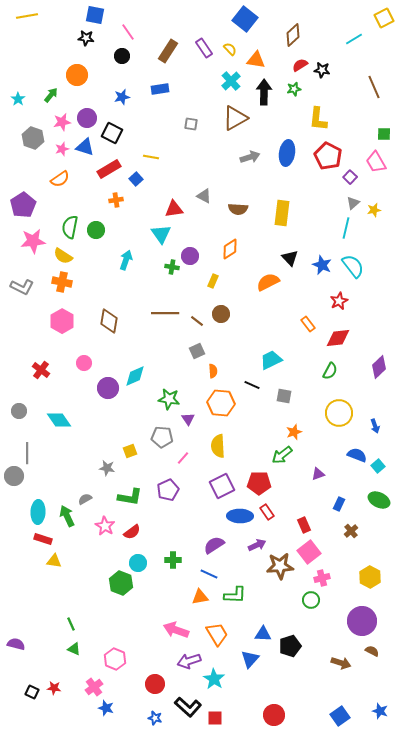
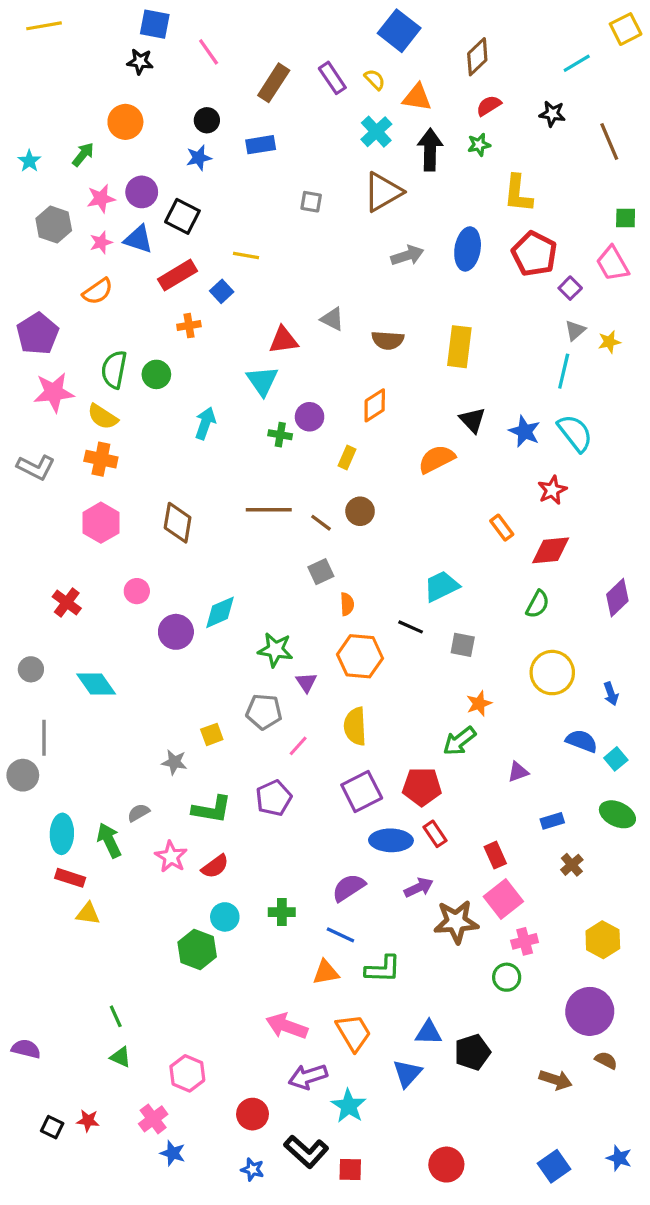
black circle: (122, 56) -> (207, 120), moved
black star: (322, 70) -> (552, 114), moved
blue rectangle: (339, 504) -> (552, 821), turned 48

